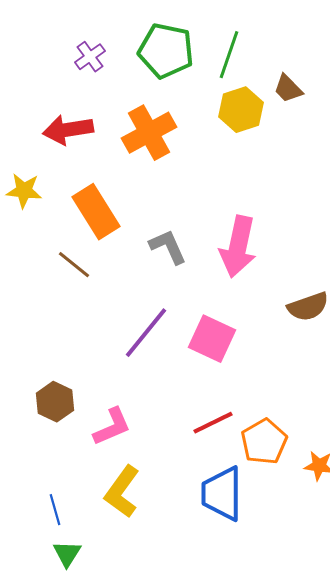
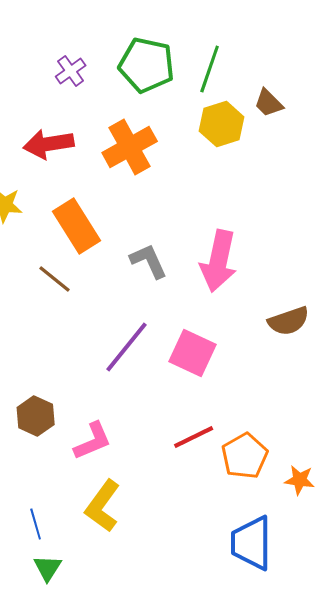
blue trapezoid: (222, 494) -> (252, 543), moved

